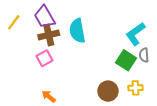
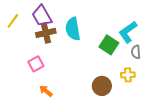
pink square: (44, 58) -> (36, 64), moved
green square: (126, 60) -> (109, 45), moved
yellow cross: (136, 88) -> (128, 75), moved

